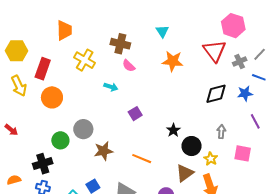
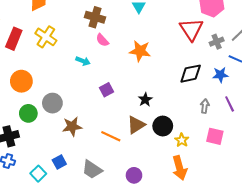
yellow cross: (85, 60) -> (46, 37), moved
orange star: (173, 61) -> (140, 51), moved
orange circle: (52, 97) -> (21, 81), moved
black star: (173, 130) -> (145, 100), moved
gray arrow: (221, 132) -> (205, 106), moved
brown triangle: (185, 173) -> (136, 125), moved

